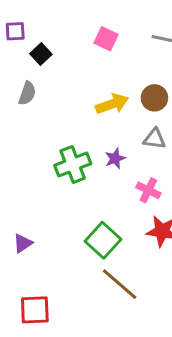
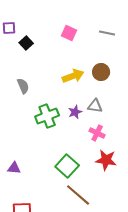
gray semicircle: (27, 93) -> (23, 86), moved, turned -42
gray triangle: (154, 139) -> (95, 106), moved
purple triangle: (23, 243) -> (14, 168), turned 40

